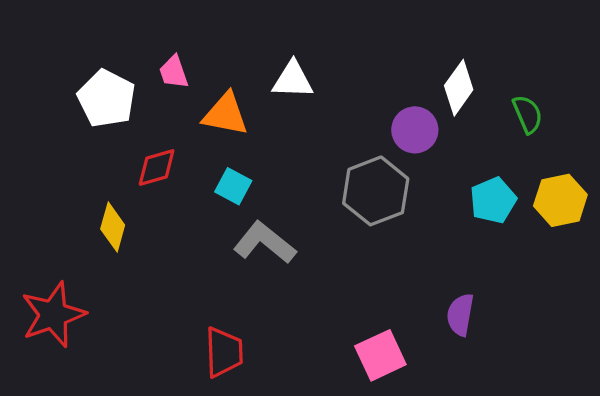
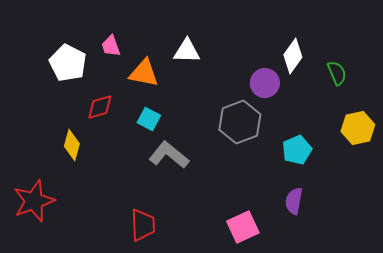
cyan pentagon: (493, 200) -> (297, 150), moved

